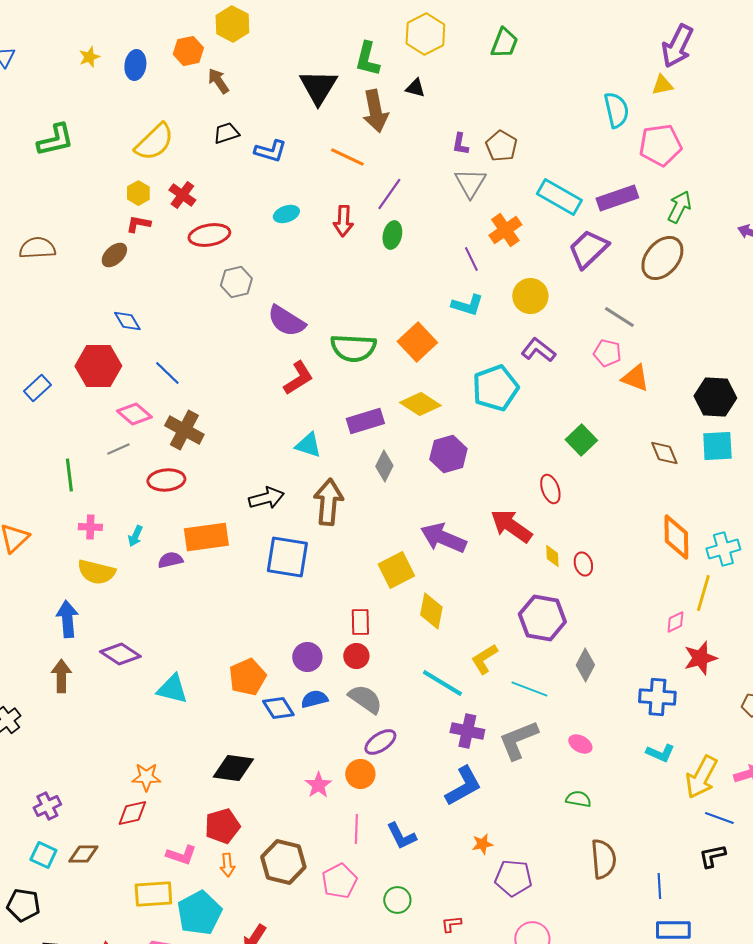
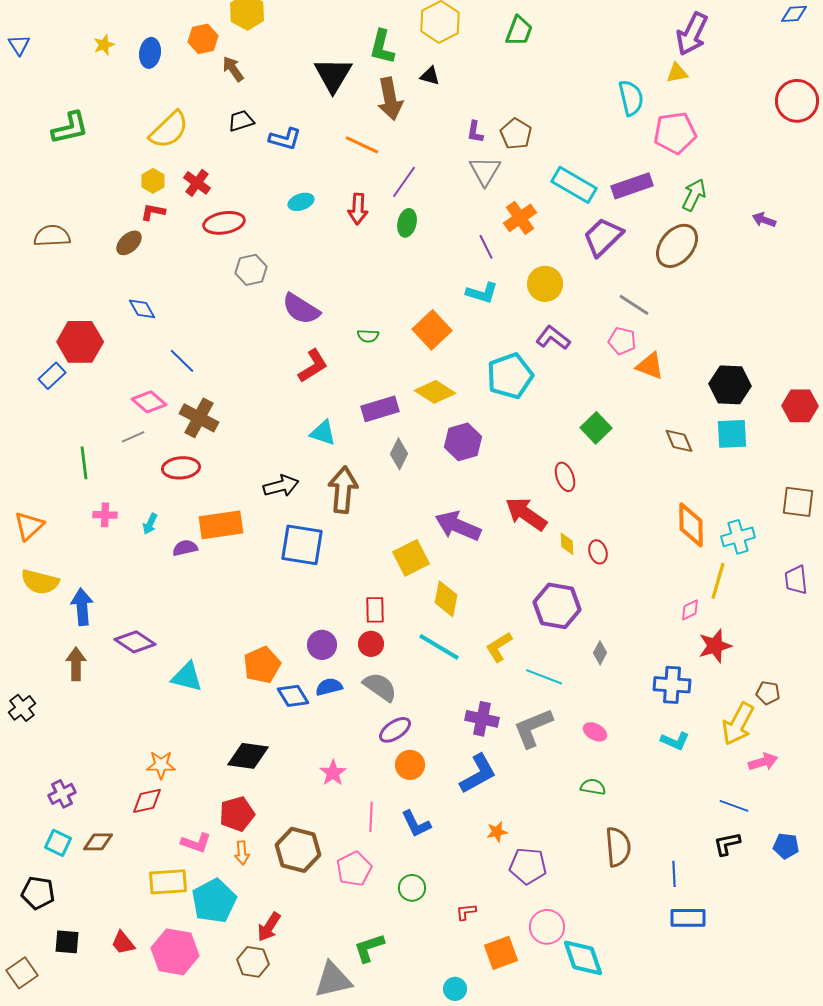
green semicircle: (353, 348) -> (368, 336), size x0.5
red hexagon: (98, 366) -> (80, 342), moved
yellow semicircle: (96, 572) -> (40, 582), moved
gray diamond: (585, 665) -> (600, 653), size x0.7
cyan line: (442, 683) -> (439, 647), moved
orange circle: (360, 774) -> (410, 765), moved
yellow arrow: (701, 777) -> (738, 724), moved

